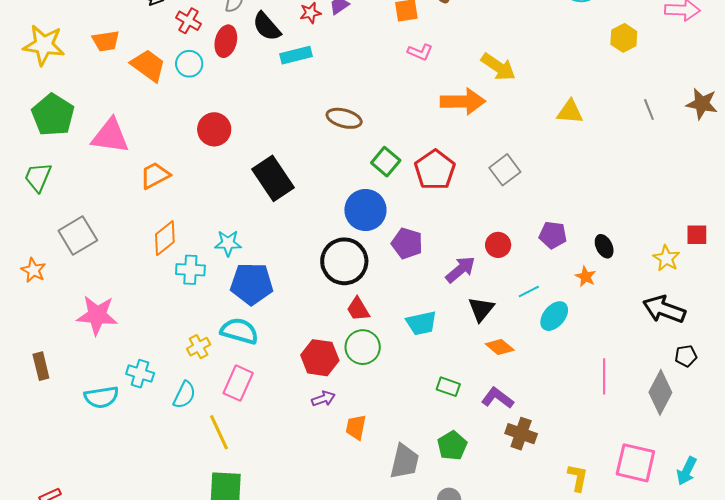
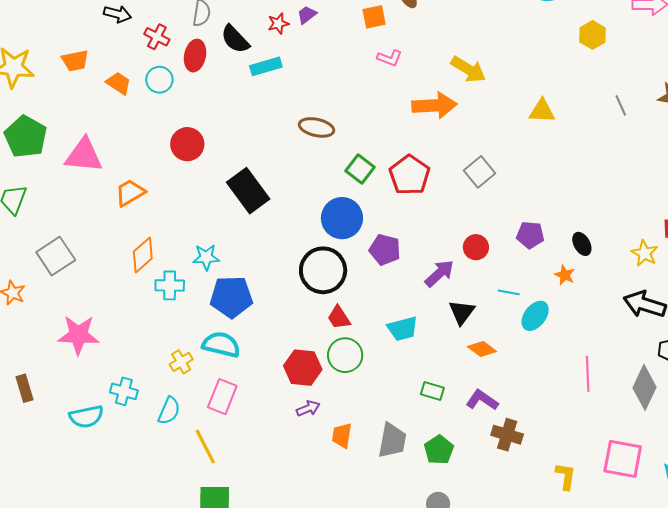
orange trapezoid: (148, 65) -> (119, 83), size x0.7
cyan line: (529, 291) -> (509, 292), turned 40
gray trapezoid: (404, 461) -> (392, 441), moved

